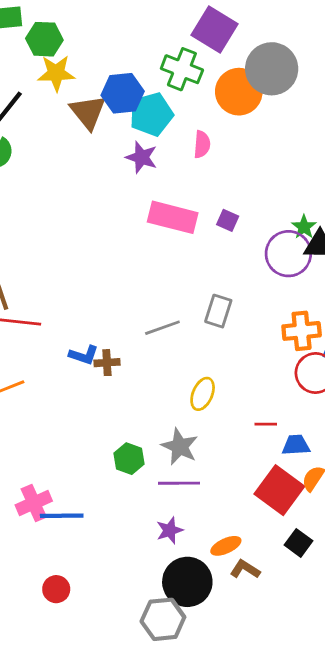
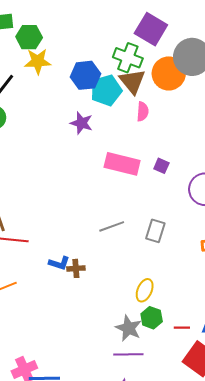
brown triangle: (88, 112) -> (132, 81), moved
purple star: (141, 157) -> (81, 123), moved
gray line: (162, 328) -> (112, 226), moved
red line: (266, 424) -> (182, 328), moved
green hexagon: (129, 459) -> (152, 318), moved

